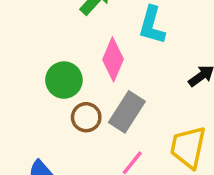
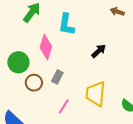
gray rectangle: (127, 112) -> (57, 77), size x0.6

